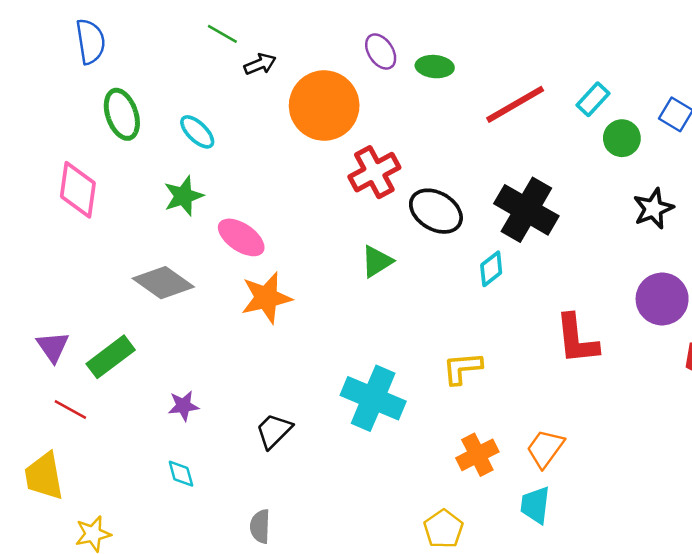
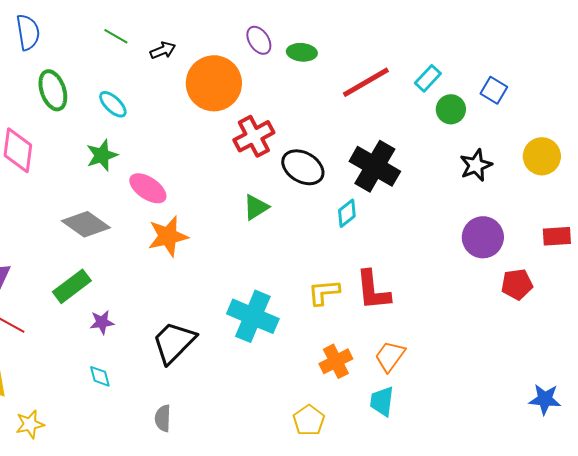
green line: (222, 34) -> (116, 36), moved
red L-shape: (577, 339) -> (373, 290), moved
green rectangle: (111, 357) -> (72, 286), moved
black trapezoid: (274, 431) -> (174, 342), size x1.5

